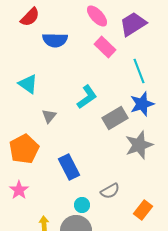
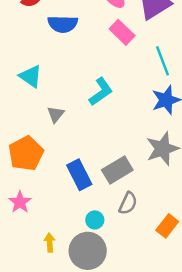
gray rectangle: (115, 118) -> (117, 170), moved
gray semicircle: (110, 191) -> (128, 203), turned -36

